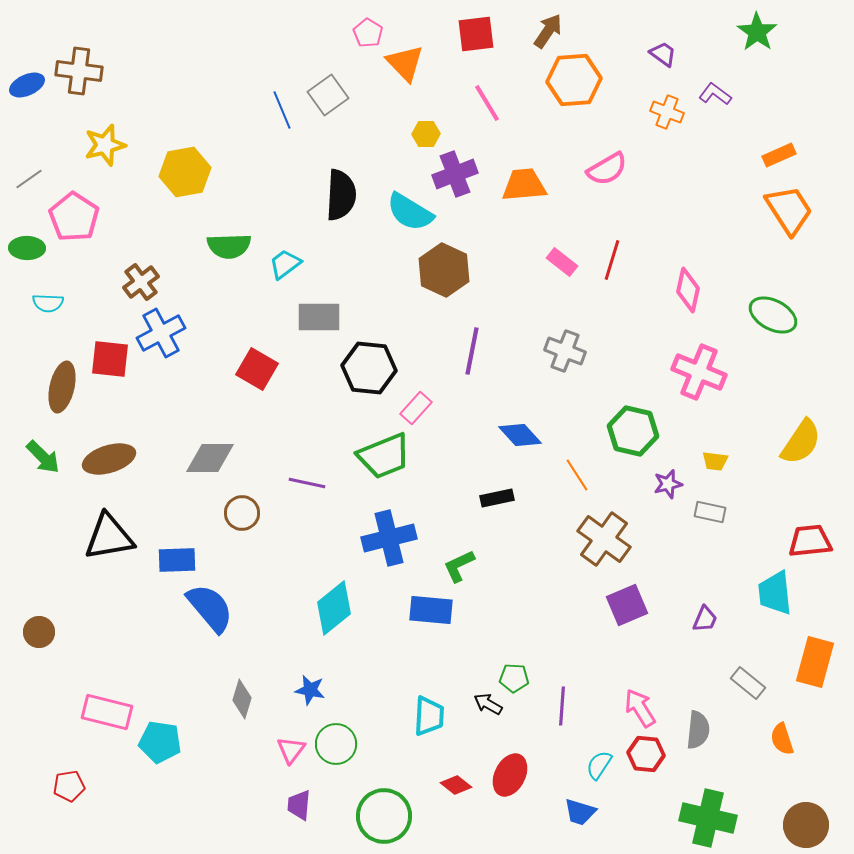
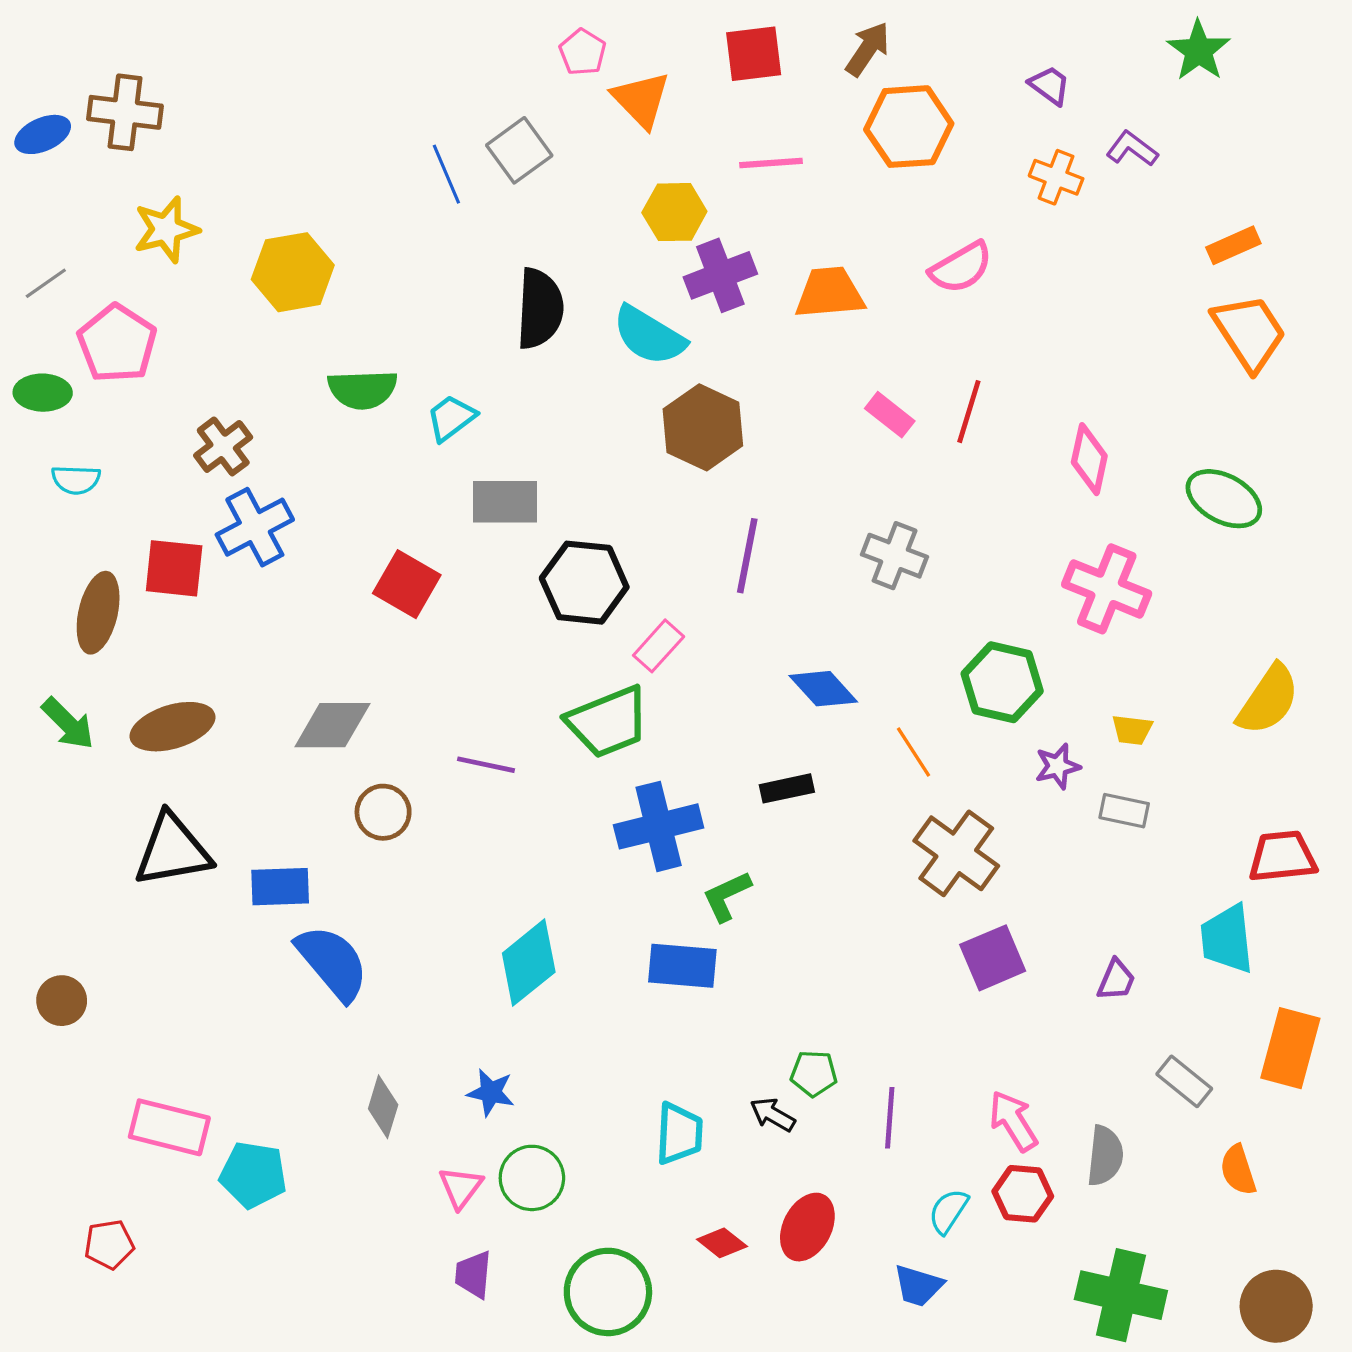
pink line: (487, 103) -> (771, 163), turned -63
yellow hexagon: (426, 134) -> (674, 212), size x1.4
blue cross: (389, 538) -> (659, 826), moved

